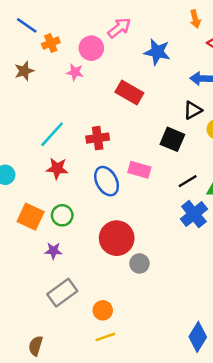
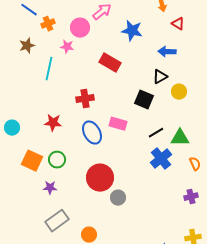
cyan line: (52, 134) -> (49, 69), moved, turned -30

